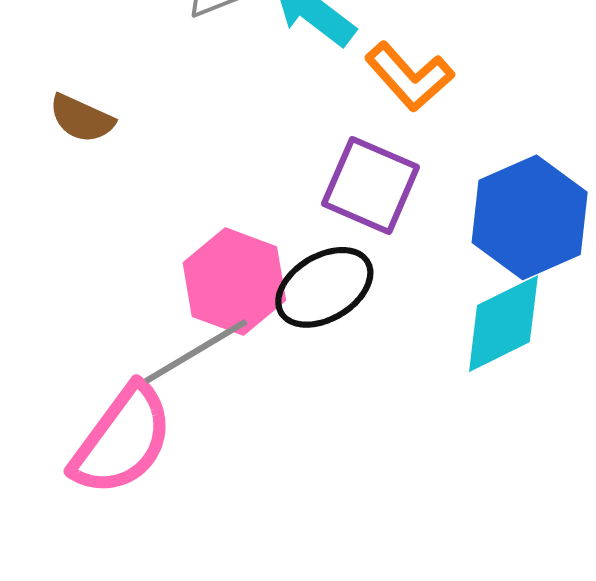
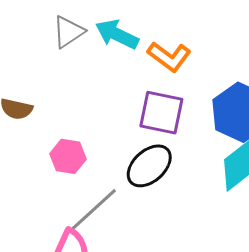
pink hexagon: (234, 282) -> (68, 156), moved, size x0.7

